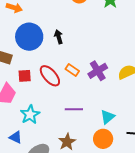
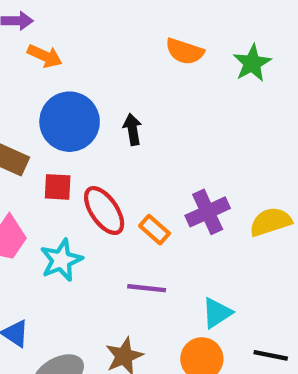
orange rectangle: (72, 70) -> (155, 230), moved
red square: (25, 76) -> (58, 187), moved
cyan star: (30, 115) -> (61, 260), moved

